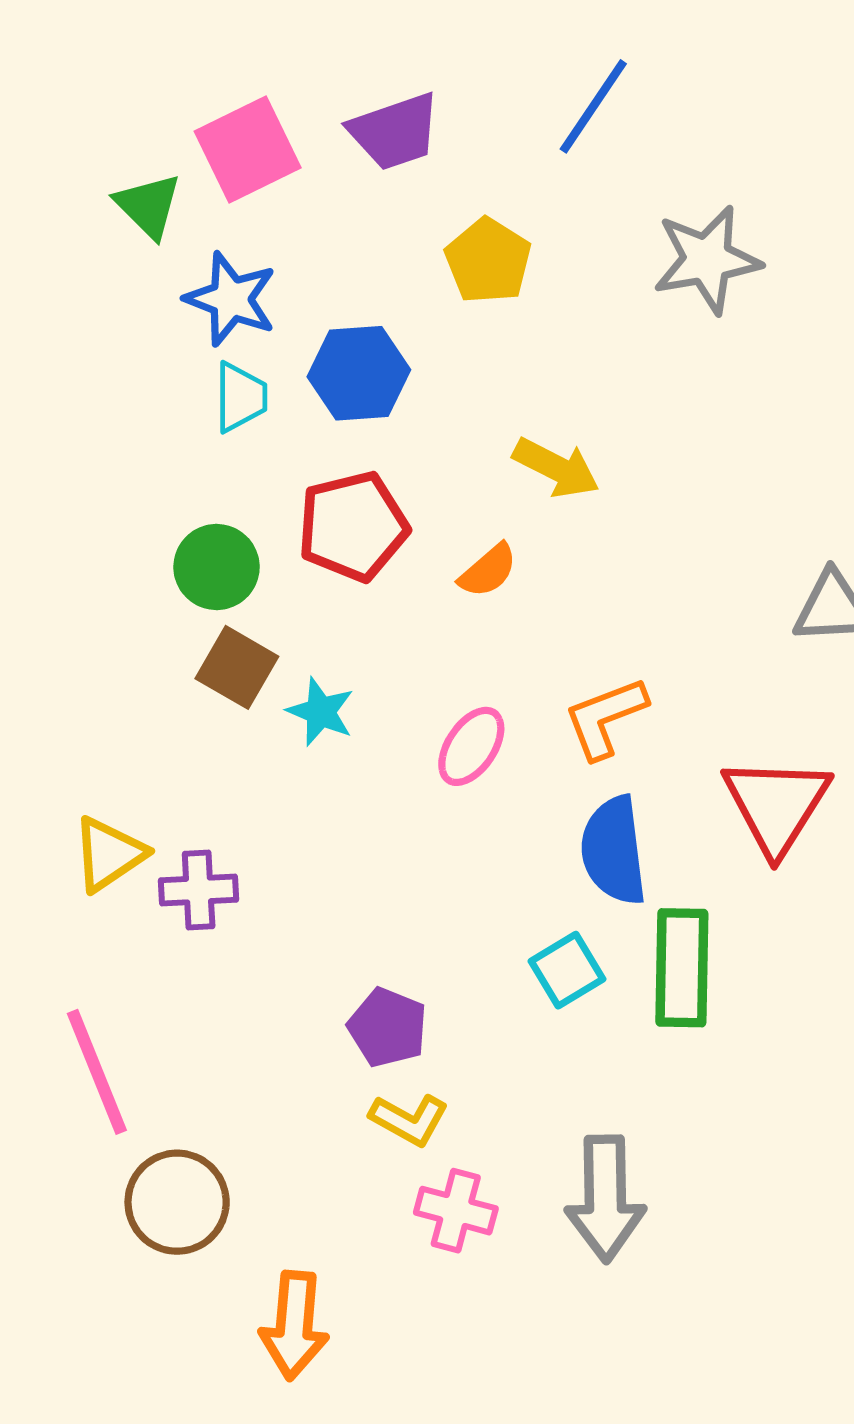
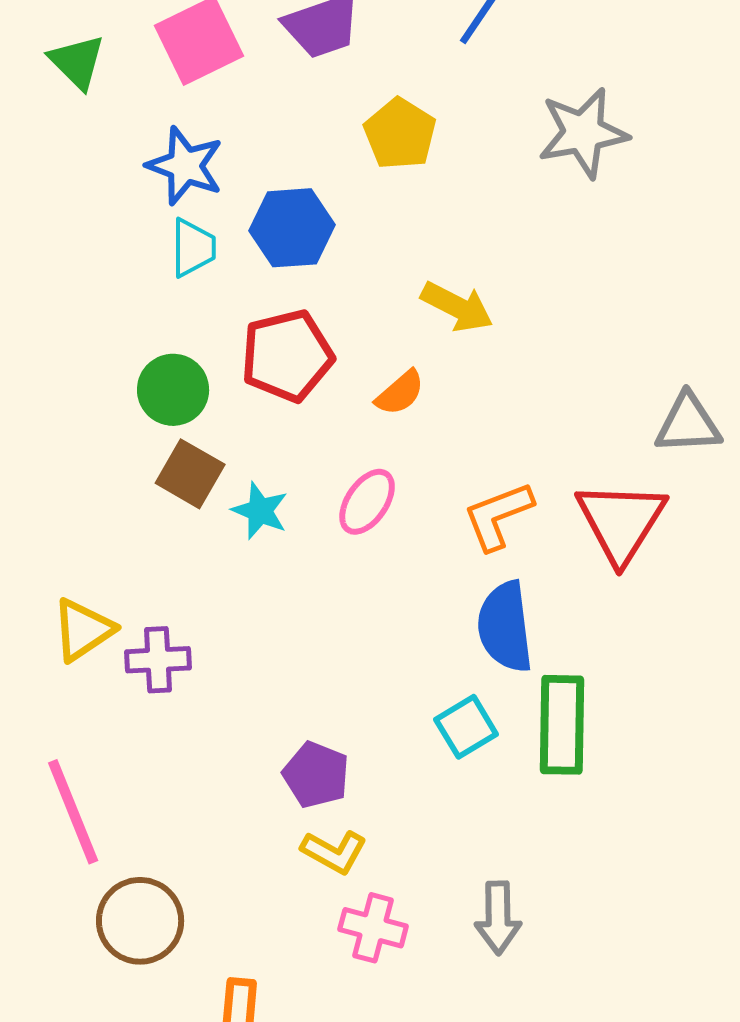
green triangle: (148, 206) -> (77, 62), moved
pink ellipse: (471, 746) -> (367, 502), moved
red triangle: (776, 805) -> (621, 522), moved
gray arrow: (605, 1199) -> (498, 918), size x0.7

